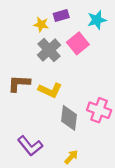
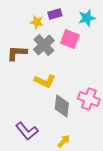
pink square: (78, 43) -> (70, 39), turned -30
brown L-shape: (19, 83) -> (17, 53), moved

